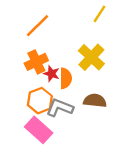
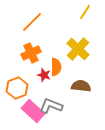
red star: (52, 74) -> (44, 75), moved
orange hexagon: (40, 101) -> (17, 88), moved
gray L-shape: (60, 108) -> (51, 106), moved

